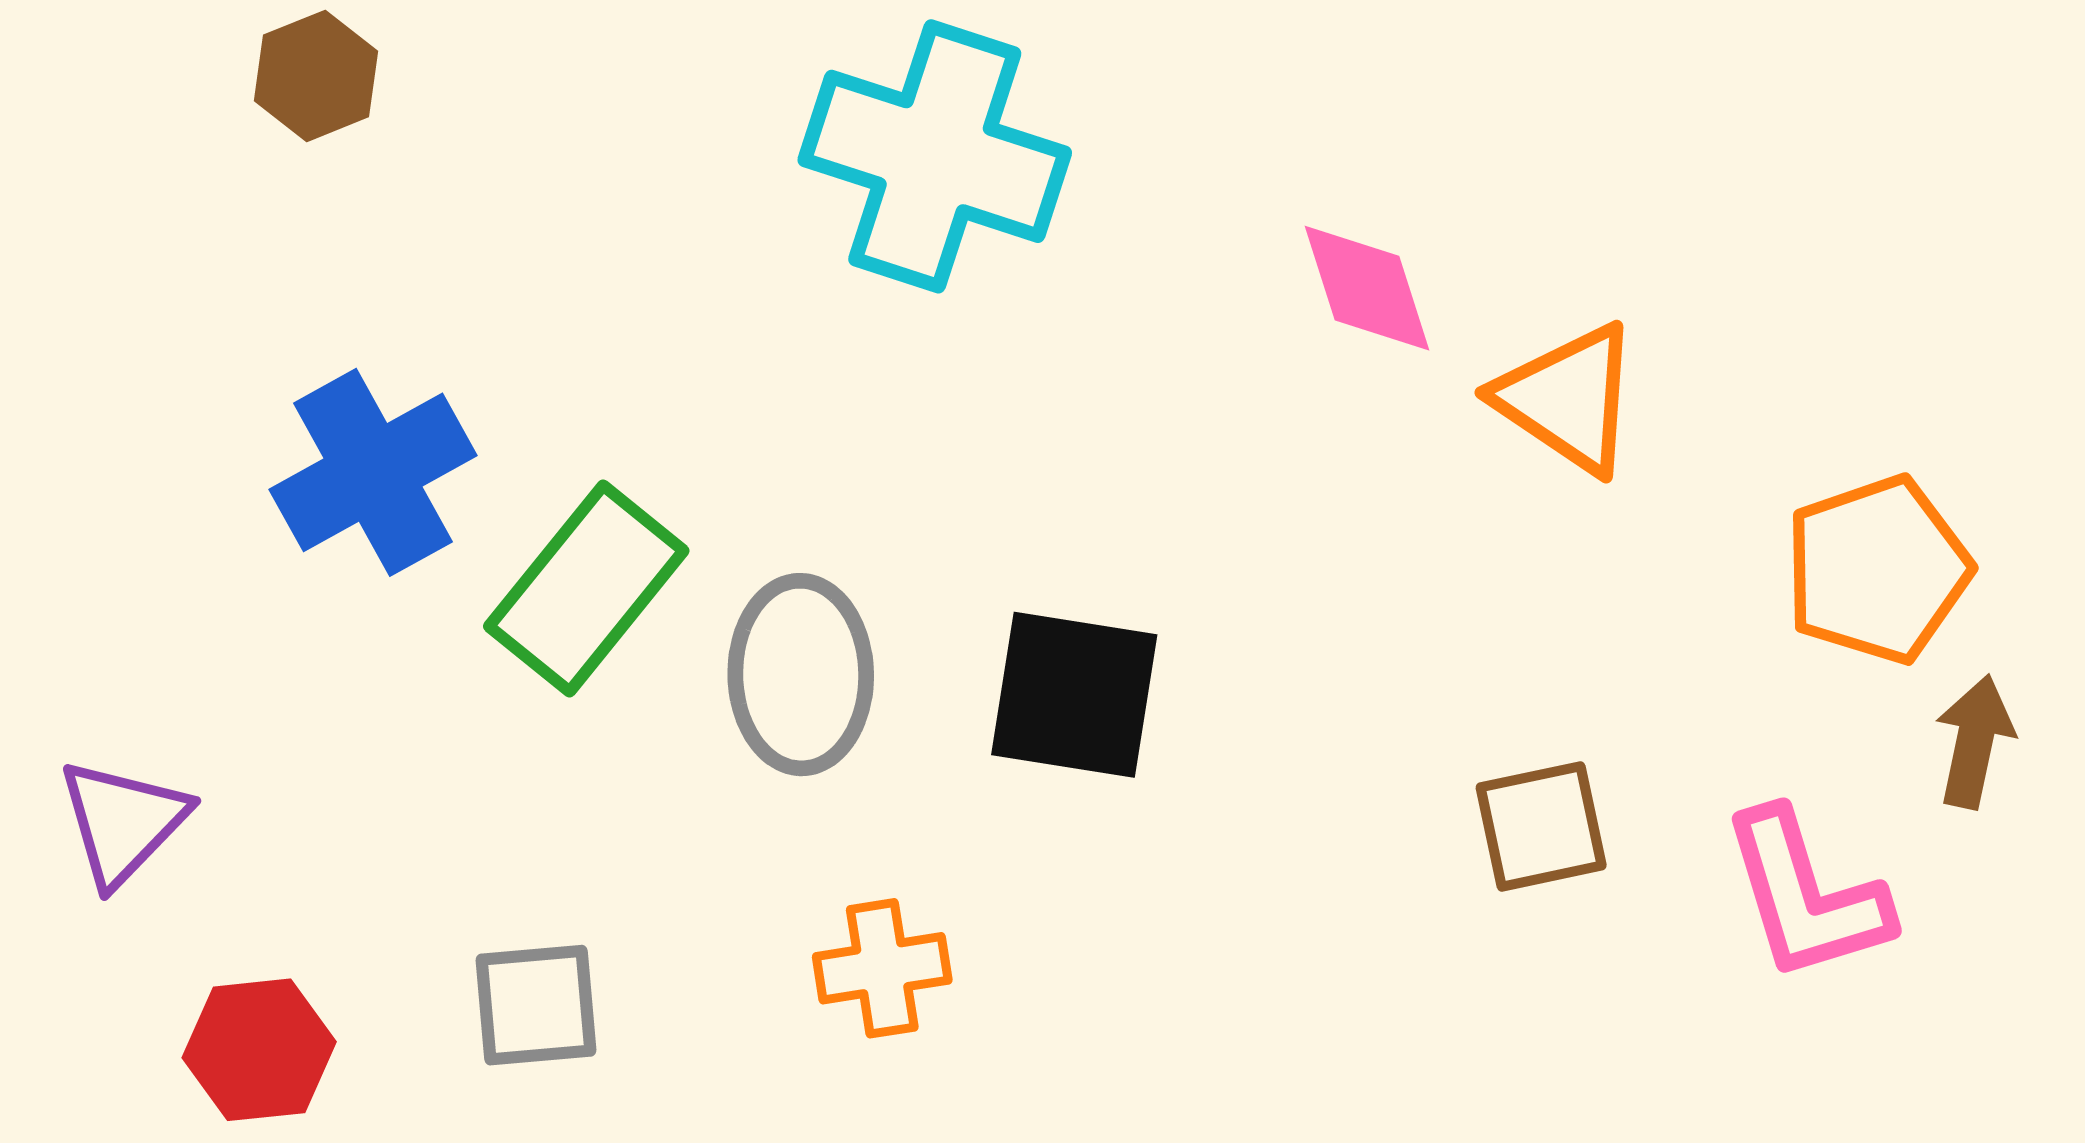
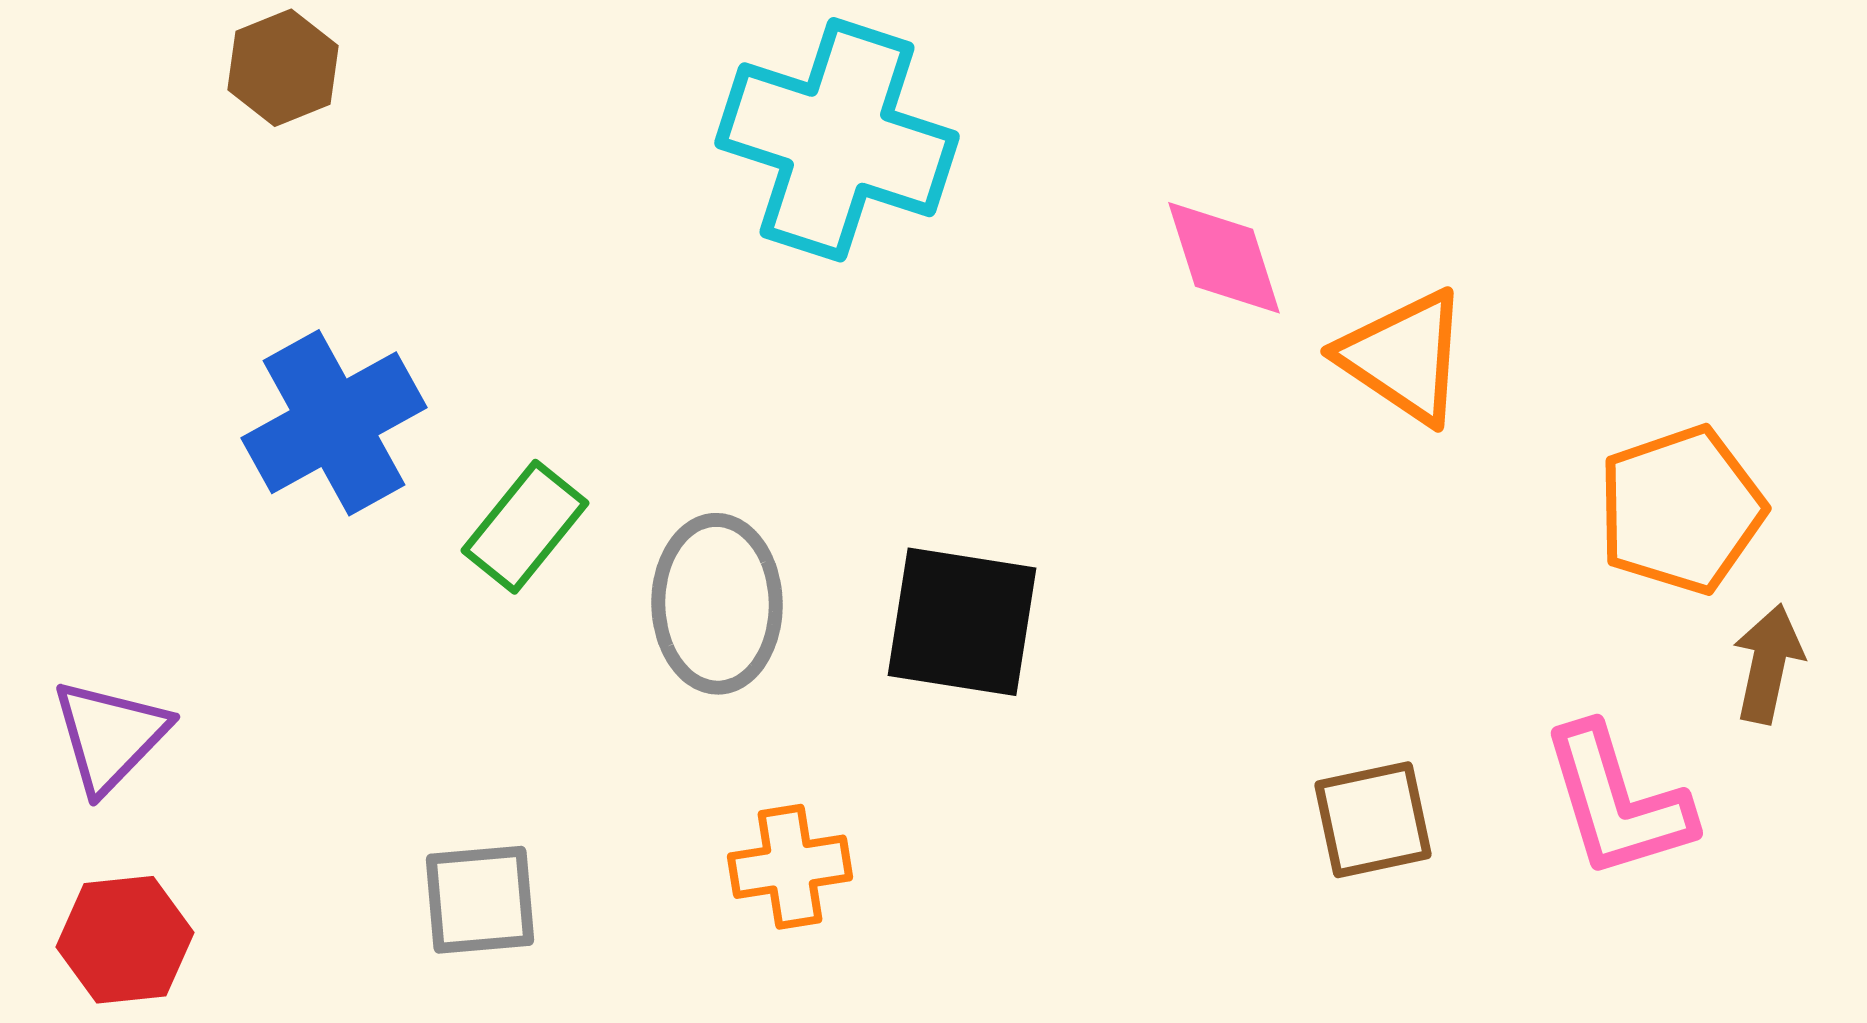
green rectangle: (586, 589) -> (525, 527), size x0.7
brown square: (1541, 826) -> (1373, 820), moved
red hexagon: (259, 1050) -> (125, 940), moved

